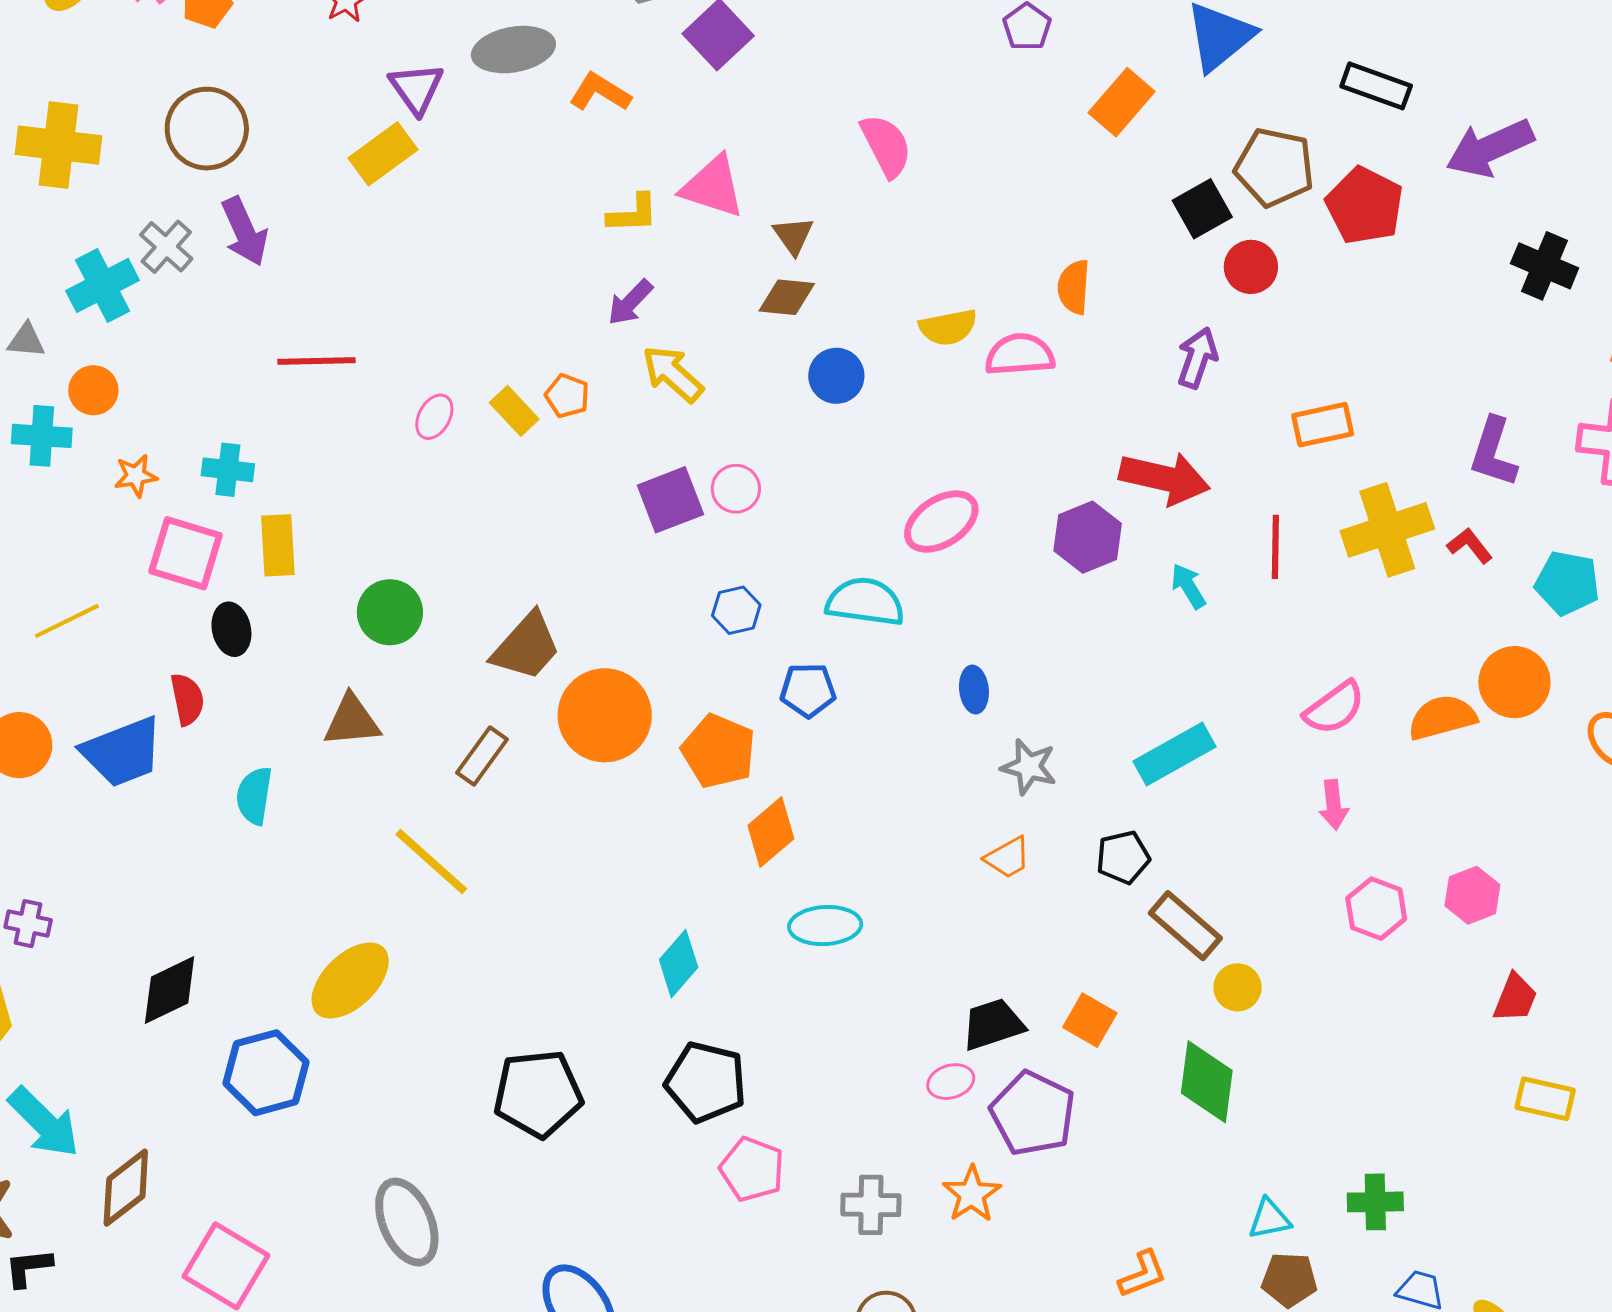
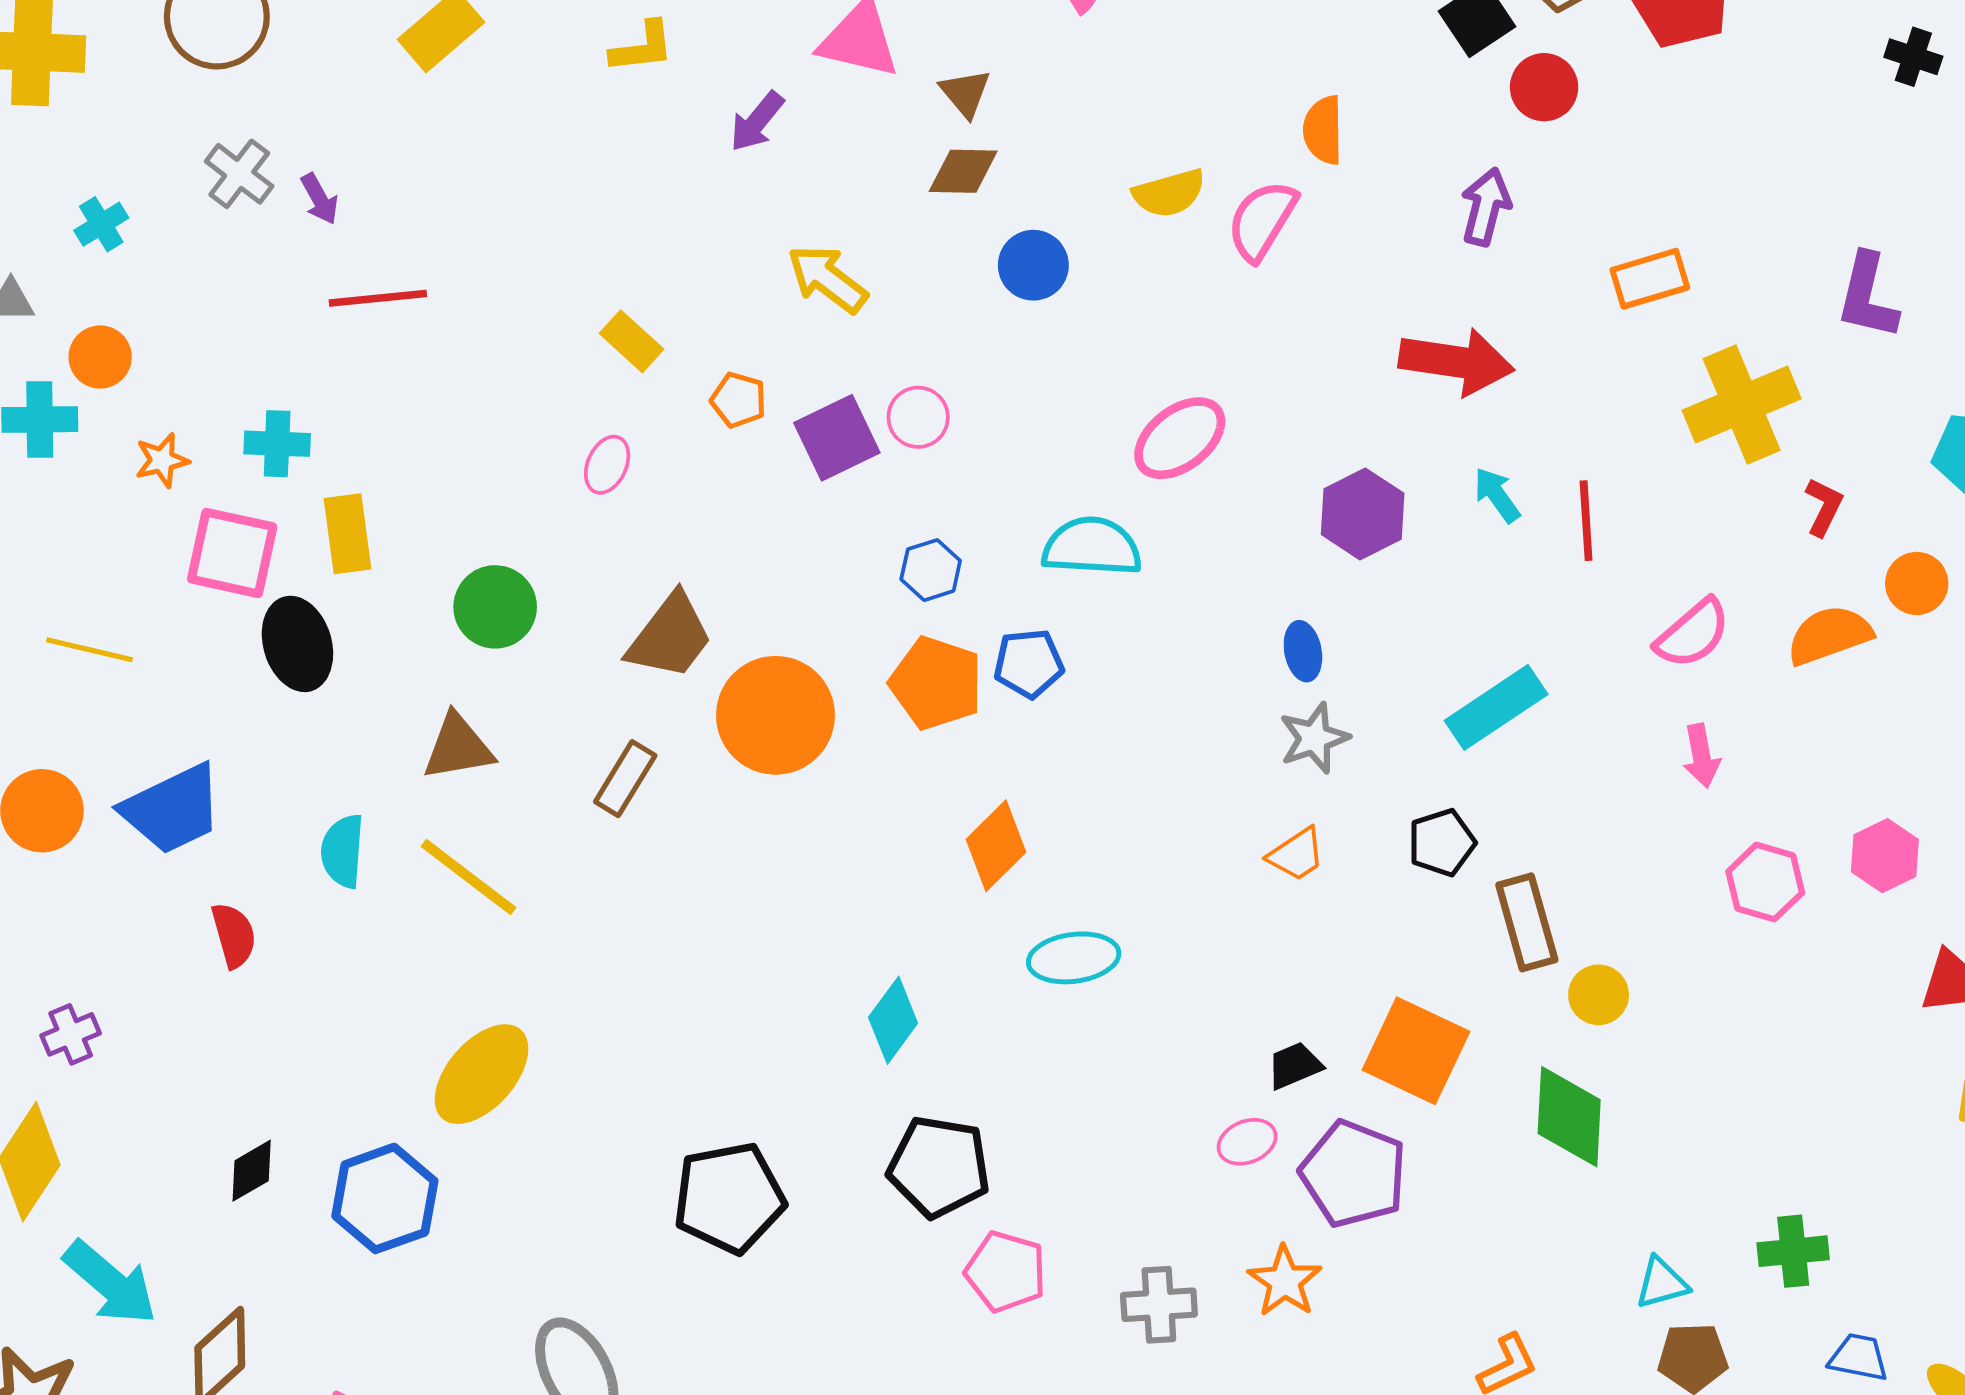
yellow L-shape: (633, 214) -> (642, 47), moved
purple arrow: (244, 232) -> (320, 199), moved, size x0.6
gray cross: (166, 247) -> (239, 174), moved
black cross: (1545, 266) -> (1913, 57), size x0.7
cyan cross: (103, 285) -> (101, 224), size x0.6
purple arrow: (630, 302) -> (757, 122), moved
pink semicircle: (1020, 355) -> (1262, 220), turned -50
orange pentagon: (567, 396) -> (738, 400), moved
pink ellipse: (434, 417) -> (607, 465), moved
purple hexagon: (1088, 537) -> (1363, 514), moved
red L-shape: (1470, 546) -> (1824, 507), moved, turned 69
red line: (1275, 547) -> (1586, 521), moved
yellow line: (67, 621) -> (89, 650), turned 44
black ellipse: (231, 629) -> (297, 644), size x1.4
orange circle: (1514, 682) -> (1917, 583), size x0.7
blue ellipse: (974, 690) -> (1303, 651), moved
red semicircle: (187, 699) -> (234, 935), moved
orange pentagon: (719, 751) -> (936, 683), moved
gray star: (1029, 767) -> (1314, 738), turned -30
yellow line: (431, 862) -> (468, 877), moved
purple cross: (28, 924) -> (71, 1034), turned -30
brown rectangle: (1185, 926) -> (1527, 922), turned 38
black diamond: (170, 990) -> (252, 1171), moved, size x0.7
orange square: (1090, 1020) -> (1416, 1051), size x1.6
black trapezoid: (993, 1024) -> (1295, 1066), size x0.7

